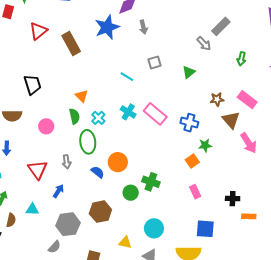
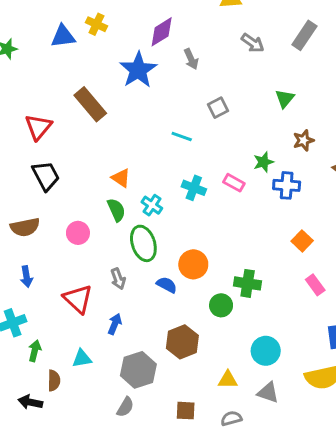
red triangle: (38, 31) -> (38, 127), moved
gray arrow: (204, 44) -> (253, 43), moved
green triangle: (189, 72) -> (285, 99), moved
brown star: (217, 99) -> (304, 140), moved
pink rectangle: (155, 114) -> (234, 183), size x0.6
green star: (205, 145) -> (263, 162), moved

